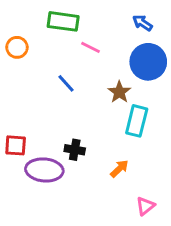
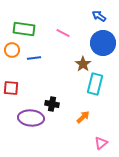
green rectangle: (63, 21) -> (24, 29), moved
orange circle: (17, 47) -> (12, 50), moved
blue line: (66, 83) -> (34, 58), moved, turned -56
red square: (16, 145) -> (11, 88), moved

